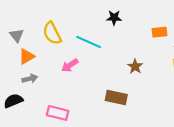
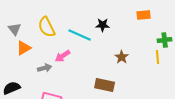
black star: (114, 18) -> (103, 25), moved
orange rectangle: (159, 32) -> (144, 15), moved
gray arrow: (30, 79) -> (45, 68), moved

